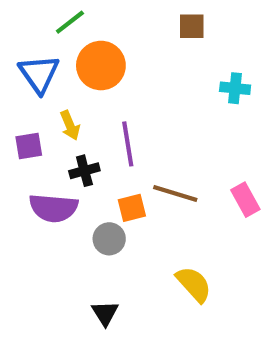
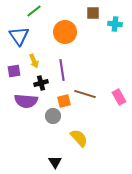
orange circle: (101, 66) -> (65, 32), moved
cyan cross: (235, 88) -> (115, 24), moved
yellow semicircle: (194, 284) -> (79, 138), moved
black triangle: (105, 313) -> (55, 162), moved

